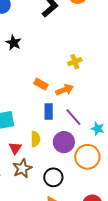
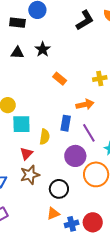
orange rectangle: (41, 84) -> (60, 79), moved
yellow semicircle: (35, 139) -> (45, 137), moved

